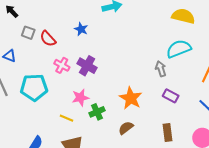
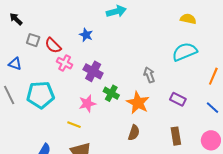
yellow semicircle: (183, 16) -> (188, 19), size x0.7
pink cross: (62, 65) -> (65, 63), moved
gray arrow: (161, 69) -> (149, 75), moved
green cross: (97, 112) -> (111, 93), moved, turned -35
brown semicircle: (126, 128) -> (134, 133), turned 147

